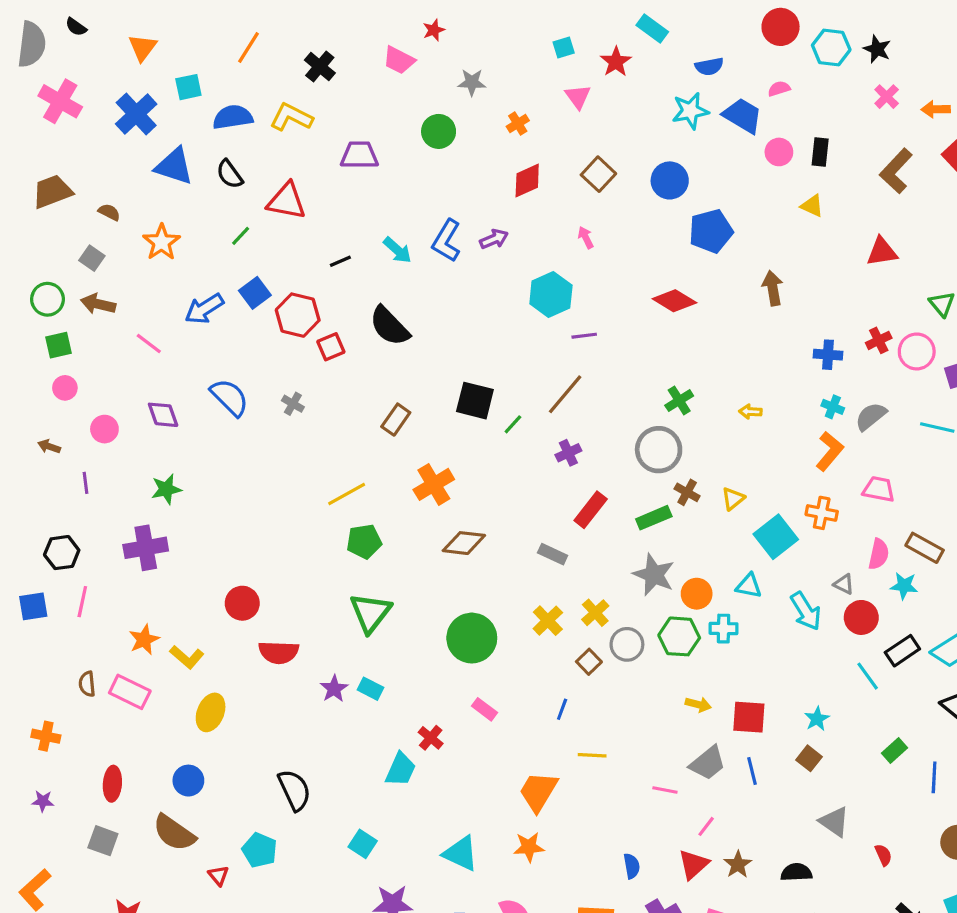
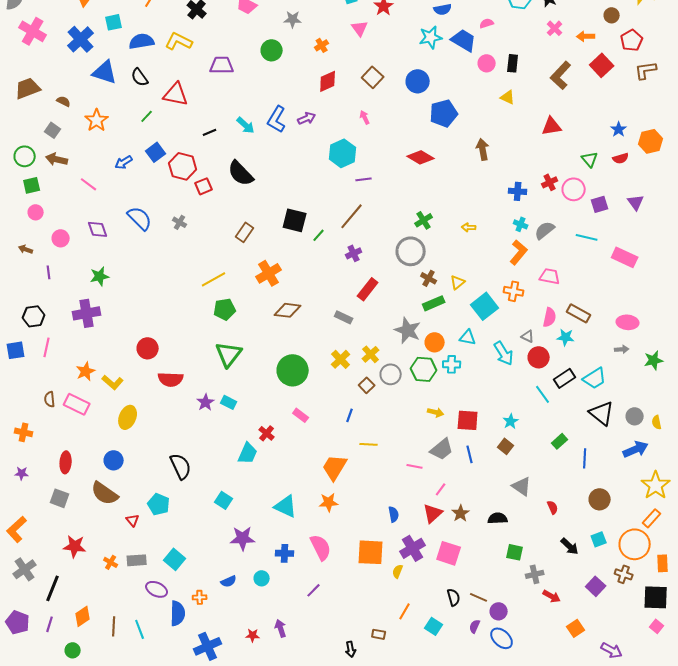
blue arrow: (204, 309) -> (124, 162), size x0.7
green rectangle: (654, 518) -> (434, 303), moved

